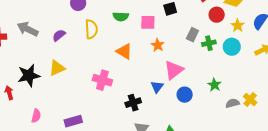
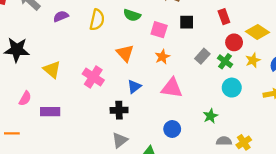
green cross: (209, 43) -> (225, 61), moved, turned 32
cyan circle: (232, 47) -> (232, 88), moved
yellow triangle: (57, 68) -> (52, 70), moved, turned 48
pink triangle: (174, 70) -> (172, 88), turned 30
blue triangle: (157, 87) -> (134, 87), moved
blue circle: (185, 95) -> (172, 129), moved
pink semicircle: (36, 116) -> (25, 98), moved

